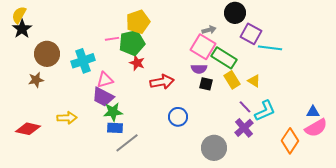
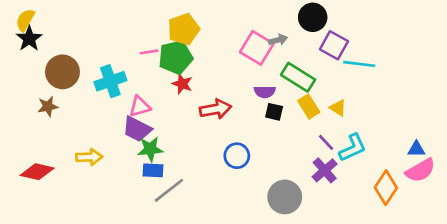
pink square: (203, 47) -> (257, 48), moved

